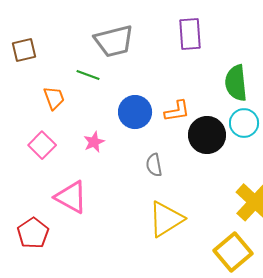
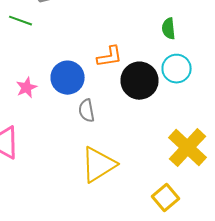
green semicircle: (236, 83) -> (168, 29), size x0.6
blue circle: (135, 112) -> (68, 78), moved
yellow square: (233, 252) -> (166, 198), size x0.7

